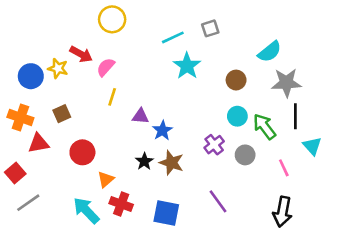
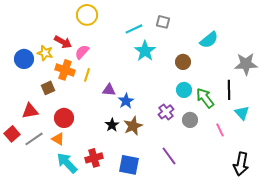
gray square: (210, 28) -> (163, 22), turned 32
gray star: (286, 83) -> (246, 64), moved
orange cross: (20, 117) -> (65, 70), moved
brown star: (172, 163) -> (133, 126), turned 30
orange triangle: (106, 179) -> (58, 139), moved, turned -48
gray line: (28, 203) -> (34, 139), moved
red cross: (121, 204) -> (94, 158), turned -36
black arrow: (283, 212) -> (241, 164), moved

